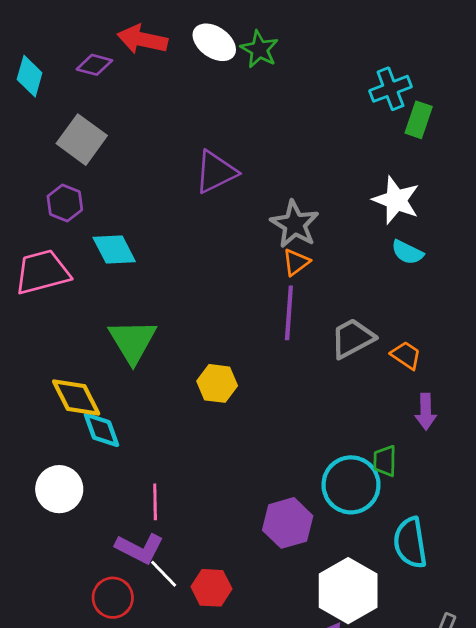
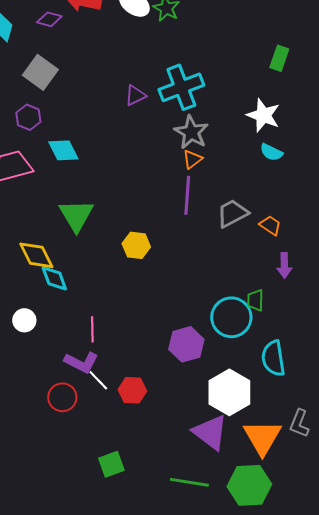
cyan cross: (390, 89) -> (181, 87), moved, size x1.5
purple triangle: (216, 172) -> (135, 95), size x0.7
white circle: (59, 489) -> (24, 320), size x0.7

